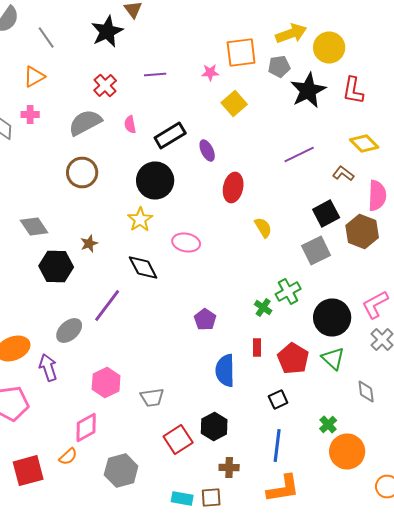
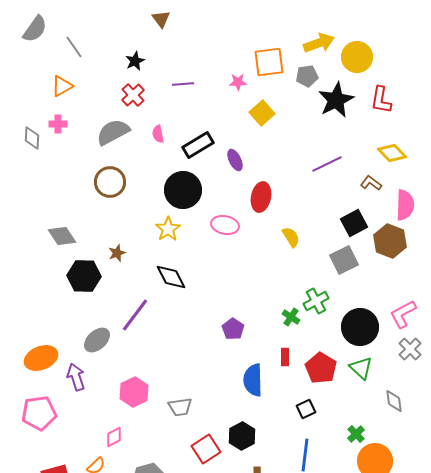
black star: (107, 32) -> (135, 61), moved, size x0.6
pink ellipse: (186, 242) -> (225, 225), moved
pink diamond: (86, 428) -> (114, 437), size x0.7

